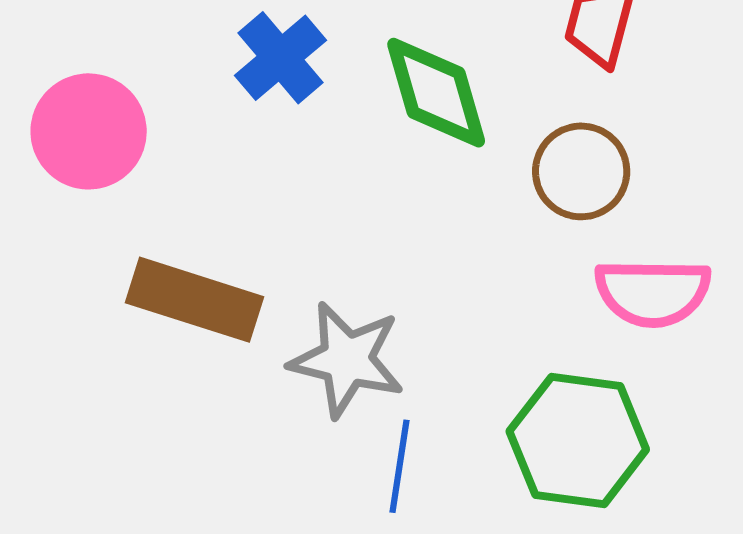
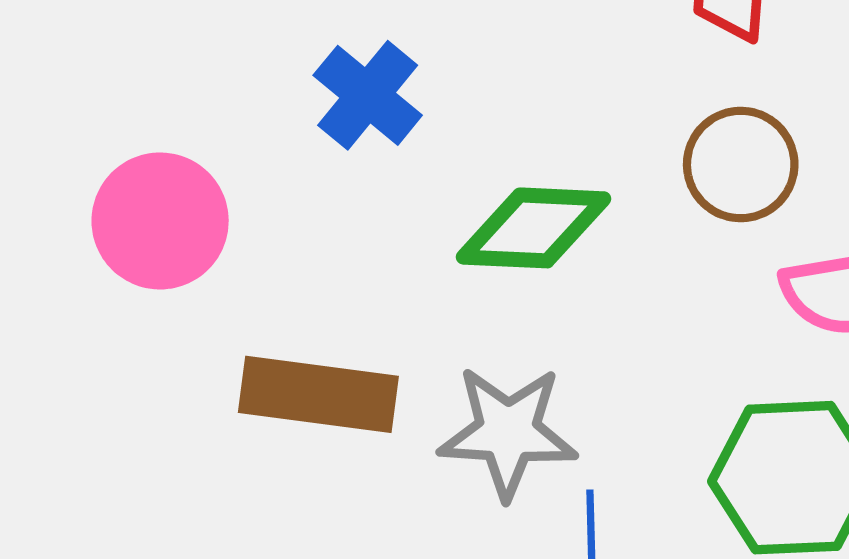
green diamond: (436, 93) -> (533, 228), moved, turned -61

